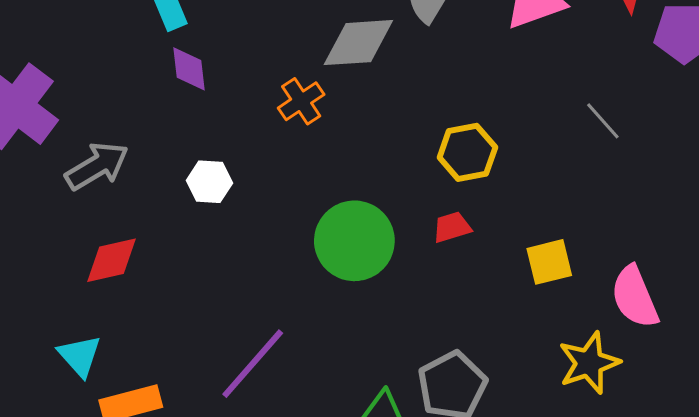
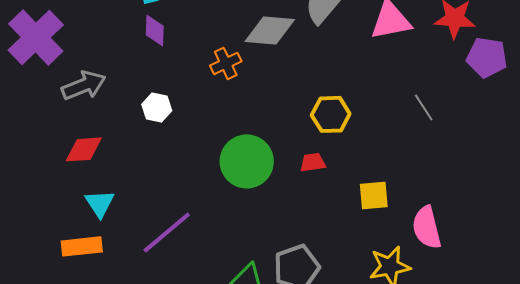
cyan triangle: (80, 356) -> (100, 203), moved

